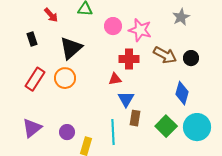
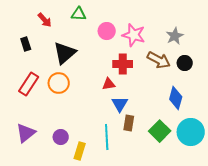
gray star: (181, 17) -> (175, 36), moved

